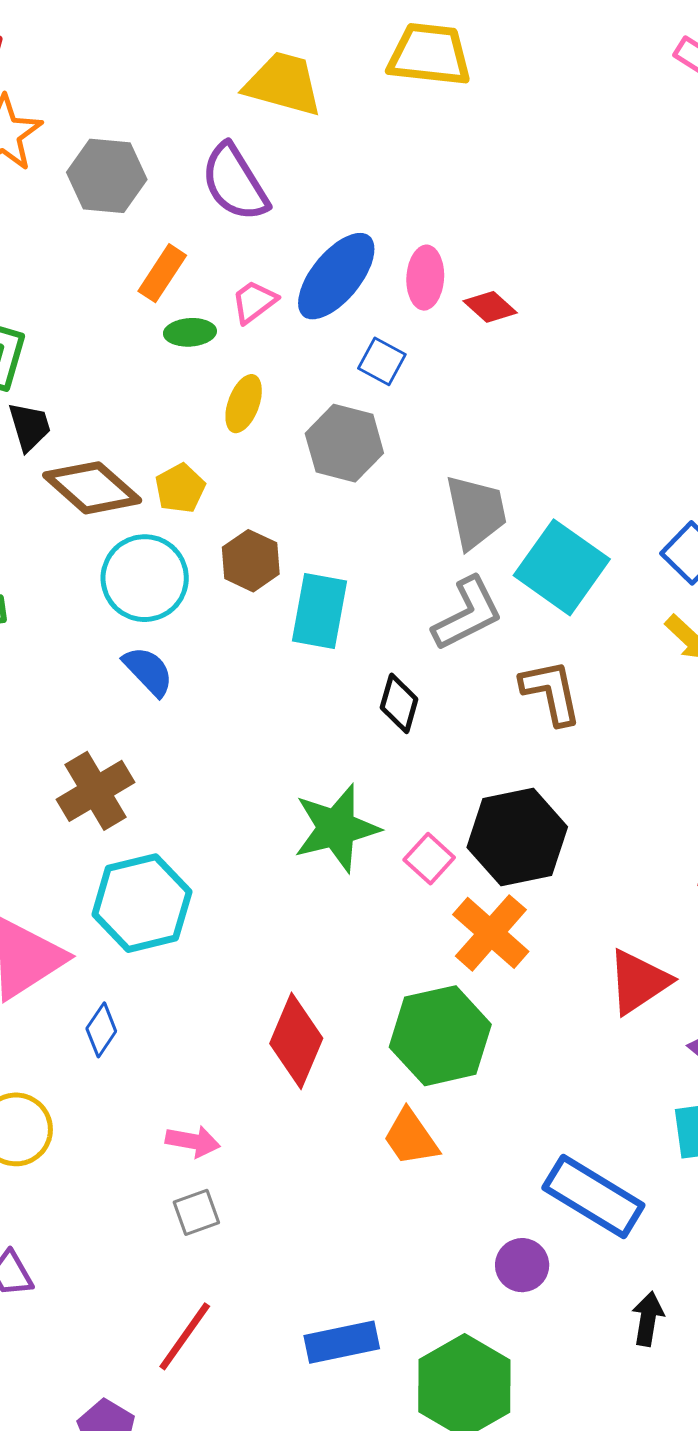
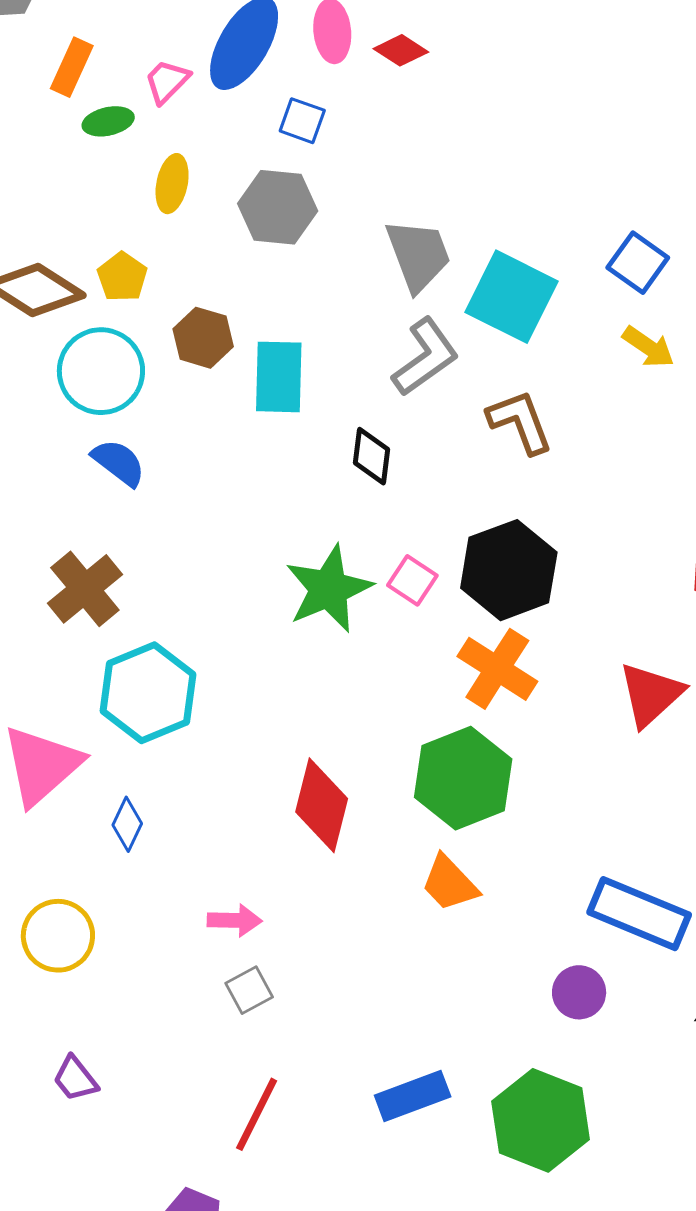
pink square: (429, 859) -> (412, 580), moved

